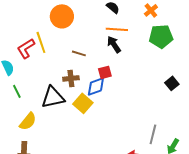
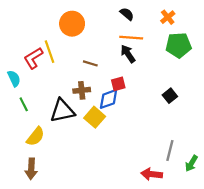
black square: (172, 83) -> (170, 96), moved

